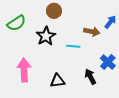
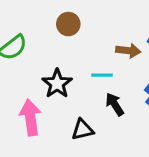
black star: (46, 36) -> (57, 84), moved
black arrow: (90, 77) -> (115, 104), moved

